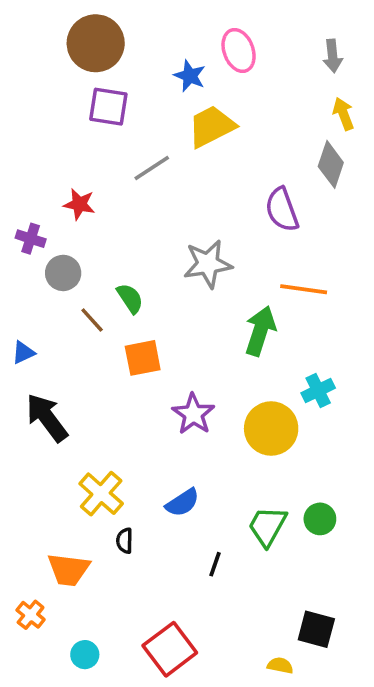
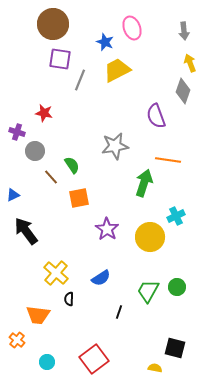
gray line: (152, 168) -> (80, 80), moved, turned -35

